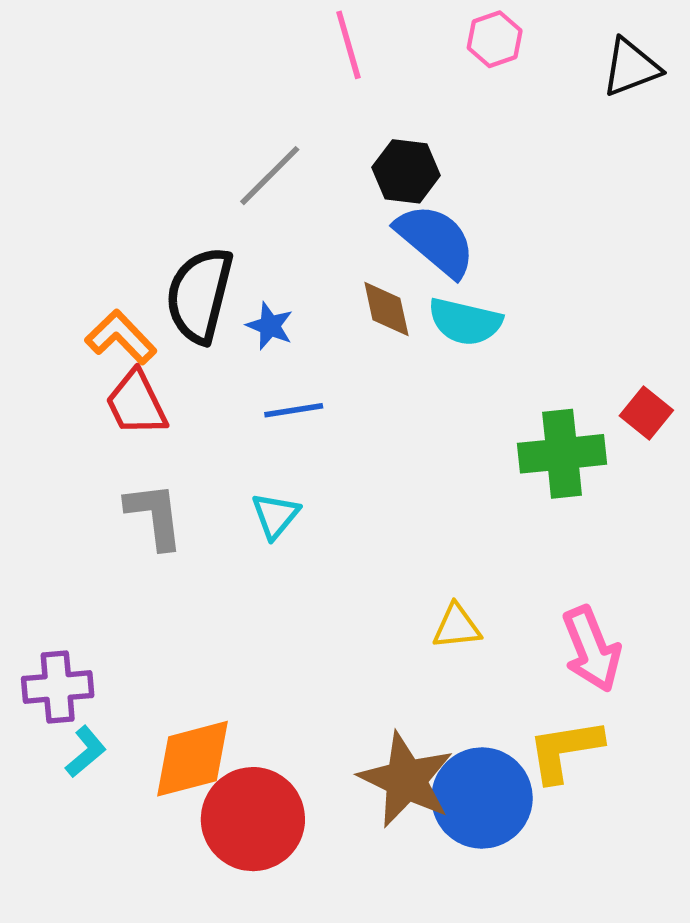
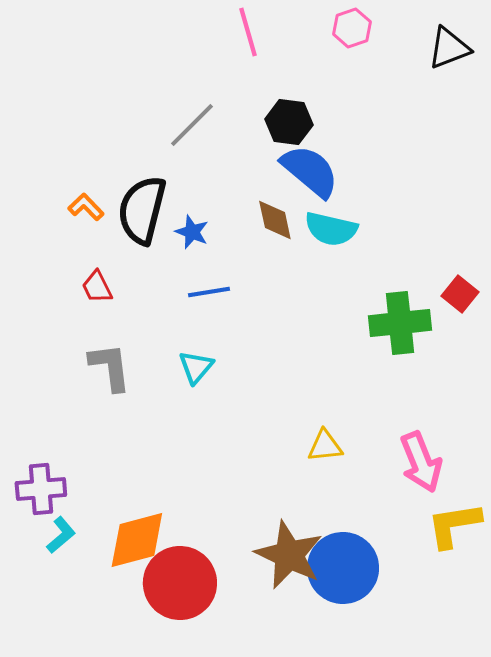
orange L-shape: (121, 337) -> (86, 207), moved, size x0.7
red trapezoid: (136, 403) -> (97, 287), size x0.7
yellow L-shape: (565, 750) -> (454, 525), moved

